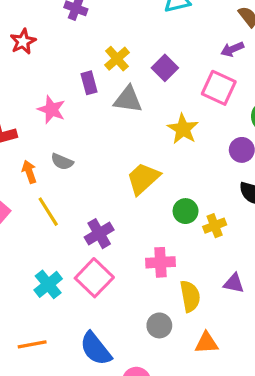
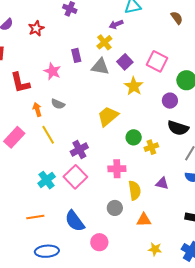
purple arrow: (232, 49) -> (116, 24), moved
yellow cross: (117, 59) -> (104, 42), moved
purple square: (165, 68) -> (125, 62), moved

